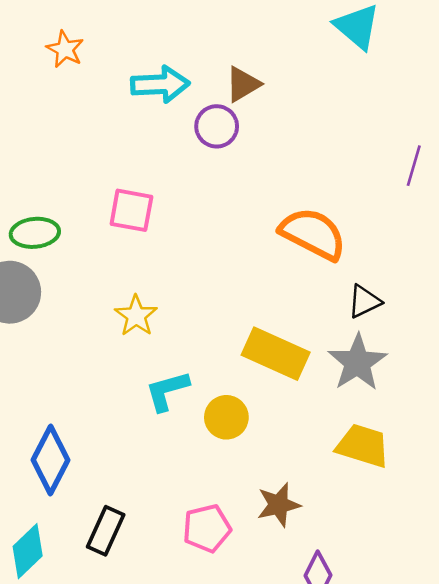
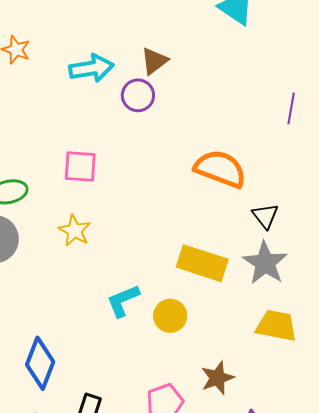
black triangle: (364, 301) -> (265, 216), turned -36
yellow star: (136, 316) -> (75, 231), moved

